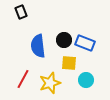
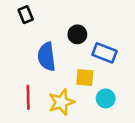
black circle: (64, 40) -> (77, 34), moved
red line: (23, 79) -> (28, 97), turned -30

